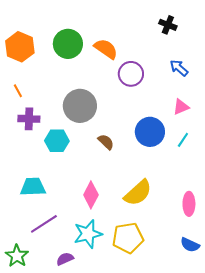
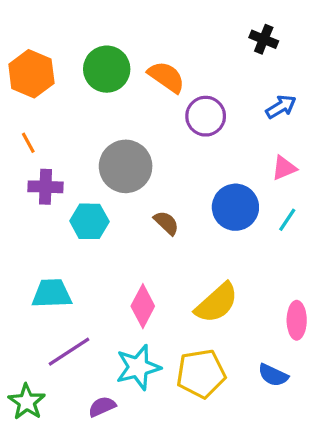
blue arrow: (179, 68) -> (281, 107), turned 108
blue semicircle: (190, 245) -> (273, 375), moved

